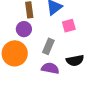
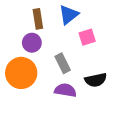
gray rectangle: (48, 46) -> (63, 63), turned -49

